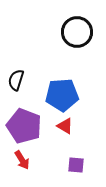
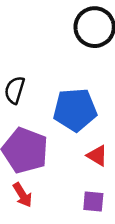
red triangle: (65, 126) -> (97, 156), moved

